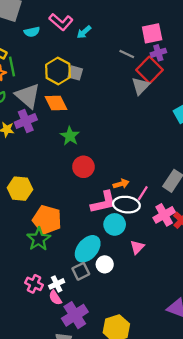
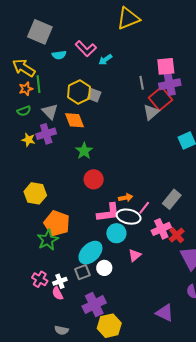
purple cross: (158, 53) -> (170, 84), size x1.5
gray line: (127, 54) -> (142, 83), turned 48
gray triangle: (28, 96) -> (50, 112), size x0.7
purple cross: (75, 315) -> (94, 304), moved

